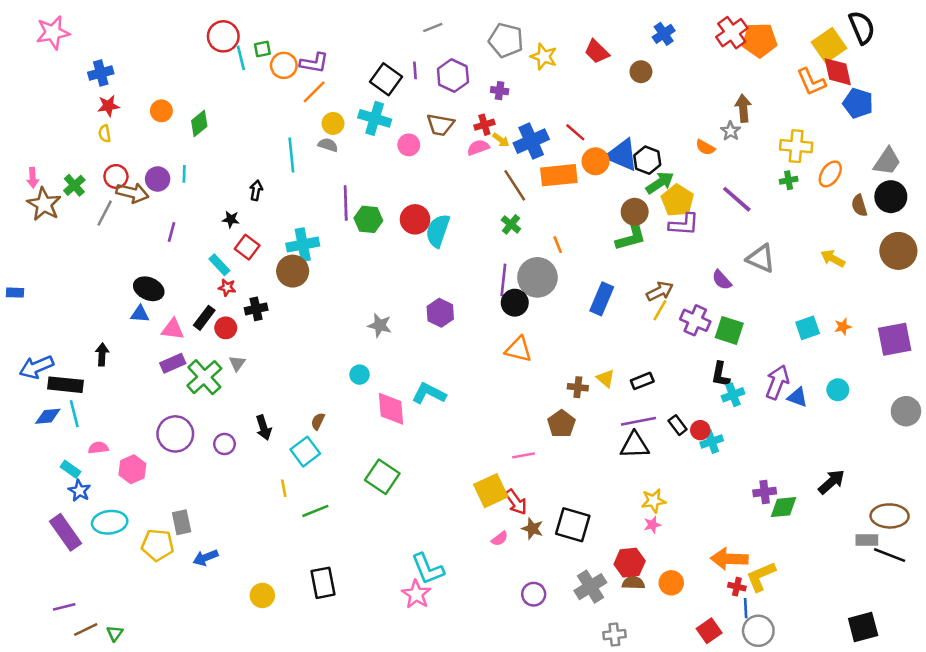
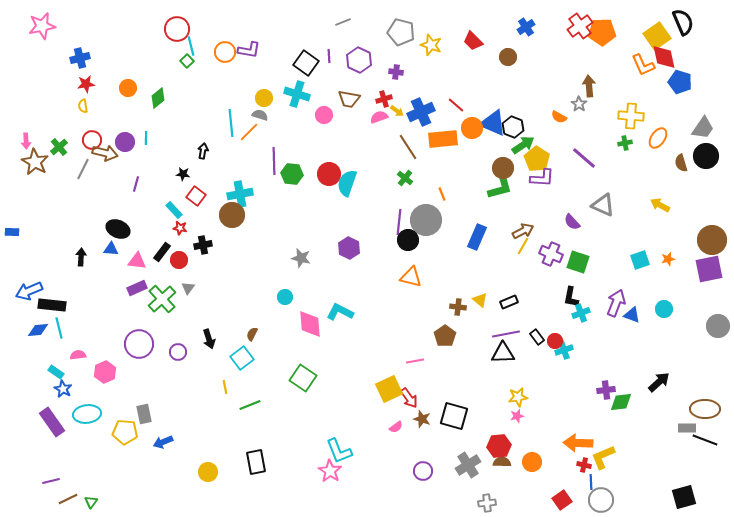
green square: (262, 49) -> (187, 61), moved, turned -32
orange line: (314, 92) -> (249, 132), moved
brown circle: (898, 251) -> (712, 240), moved
black arrow: (102, 354) -> (81, 257), moved

